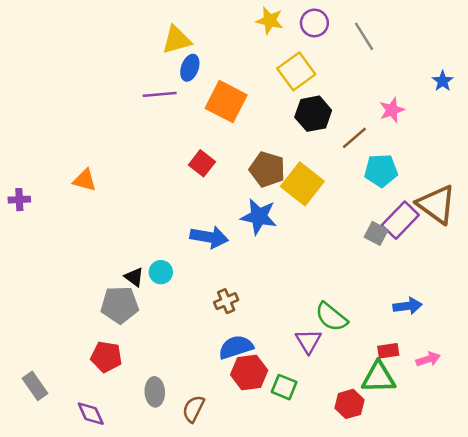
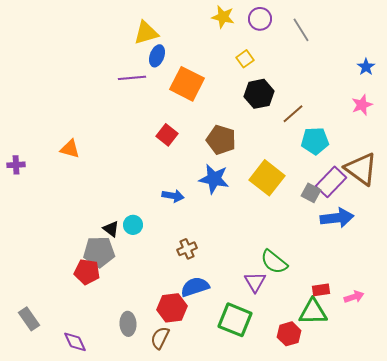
yellow square: (296, 71) -> (245, 59), size x0.6
pink star: (392, 110) -> (362, 105), moved
yellow square: (302, 184) -> (267, 178), moved
blue arrow: (209, 237) -> (173, 196), size x0.7
blue arrow: (408, 306) -> (337, 218), moved, size x1.4
red pentagon: (106, 357) -> (87, 272), moved
red hexagon: (249, 373) -> (172, 308), moved
green square: (284, 387) -> (235, 320), size x1.6

